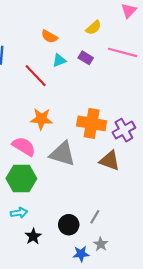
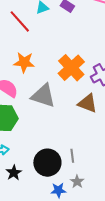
orange cross: (92, 123) -> (71, 68), turned 36
gray line: (95, 217) -> (72, 156), turned -40
black circle: (69, 225) -> (47, 163), size x1.4

